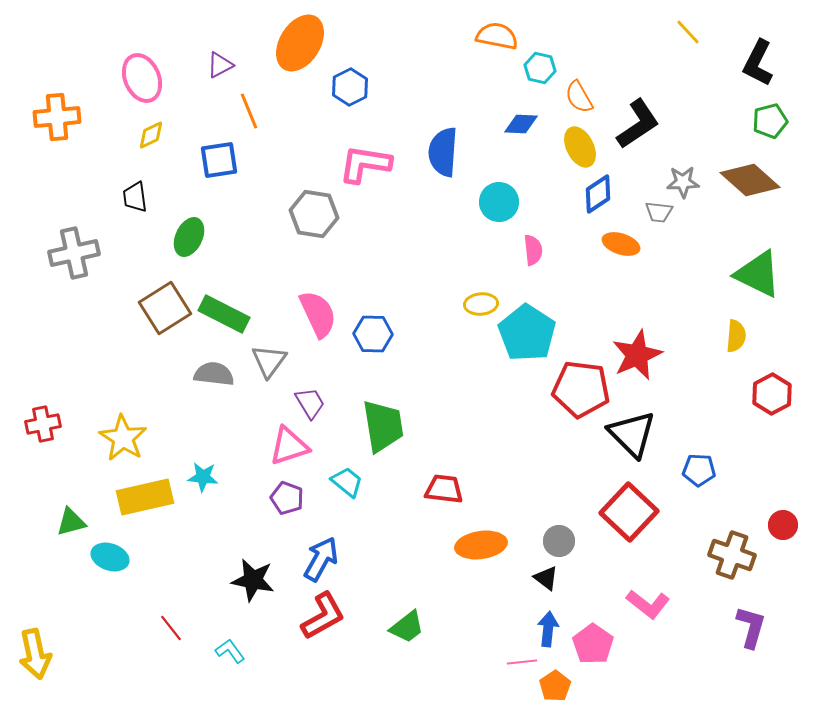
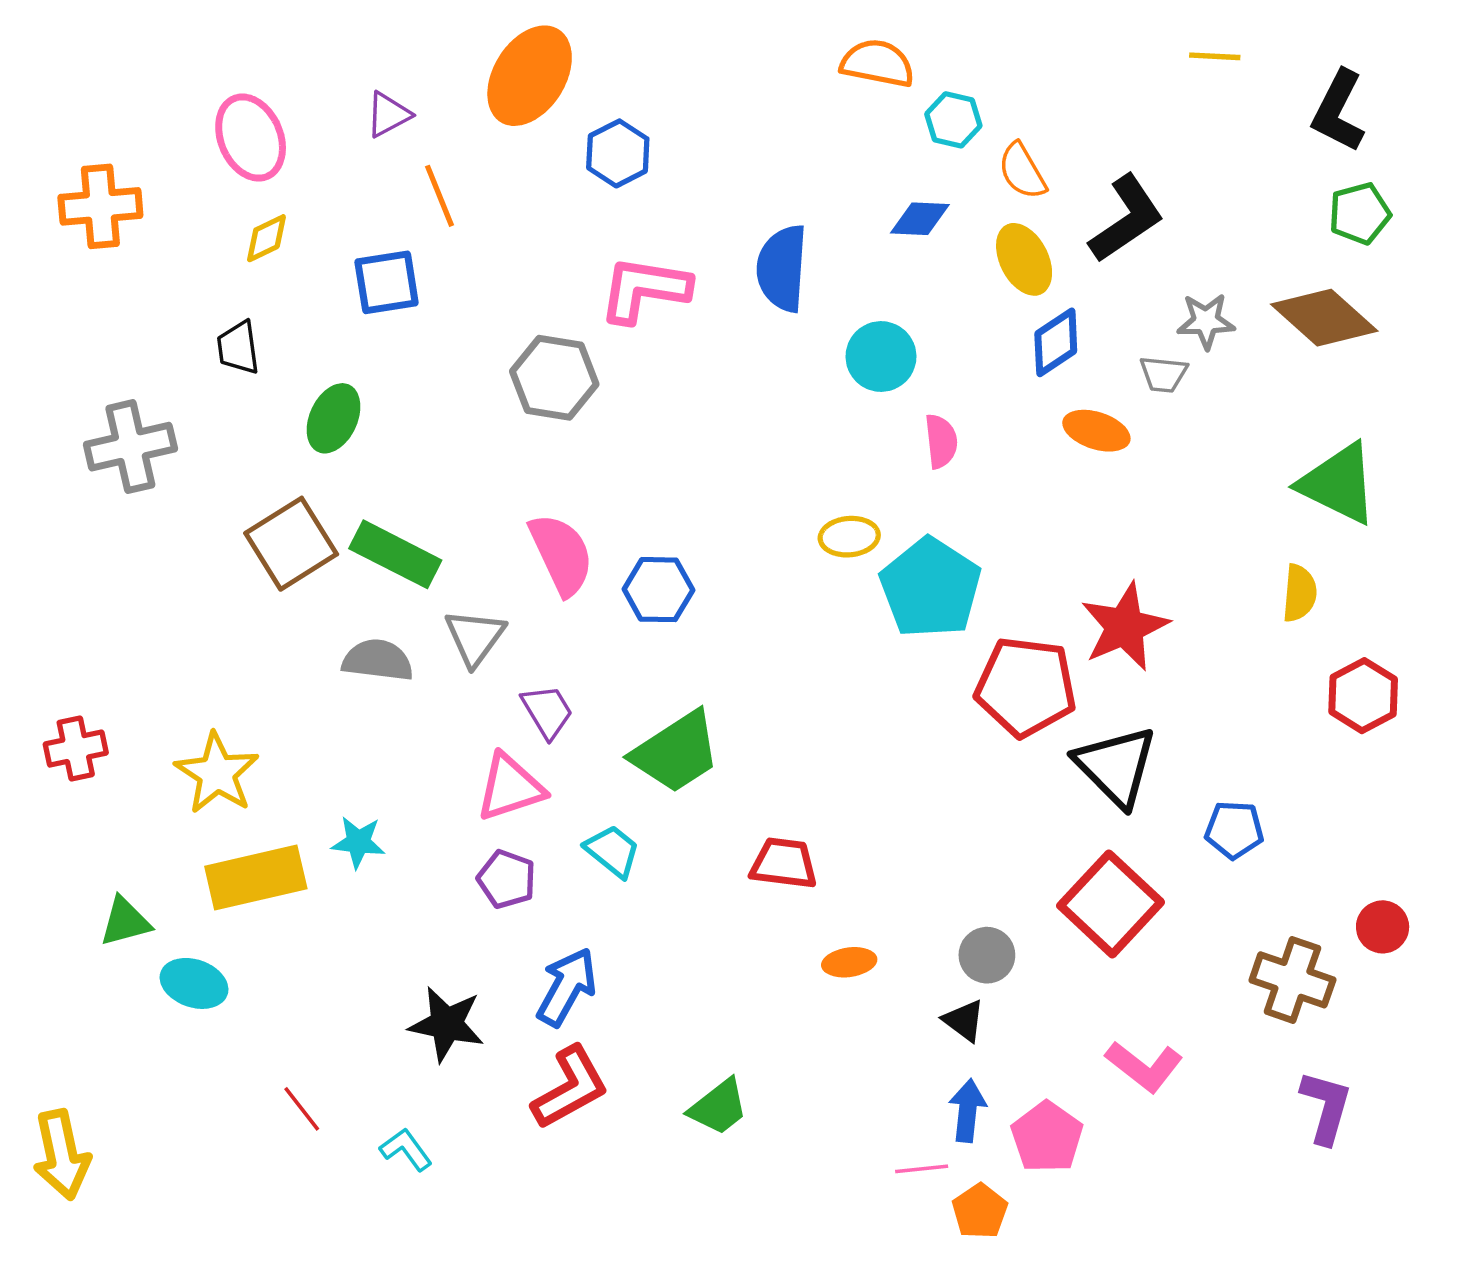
yellow line: (688, 32) -> (1215, 56), turned -44
green trapezoid: (383, 426) -> (676, 752), turned 66
orange ellipse: (481, 545) -> (849, 962), size x0.6

